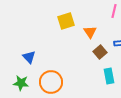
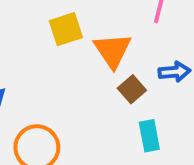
orange triangle: (90, 32) -> (112, 50), size x1.5

